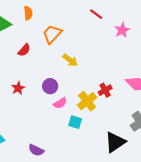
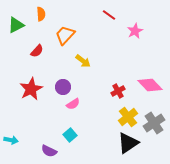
red star: (18, 88) -> (31, 89), size x1.6
yellow cross: (87, 101) -> (128, 117), moved
cyan square: (75, 122) -> (70, 135), moved, turned 32

